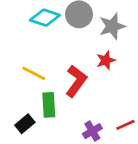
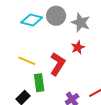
gray star: (112, 26) -> (81, 23), turned -30

